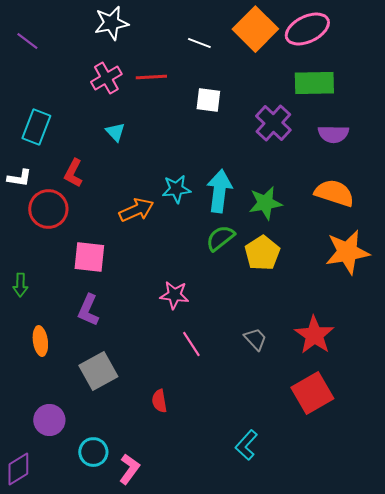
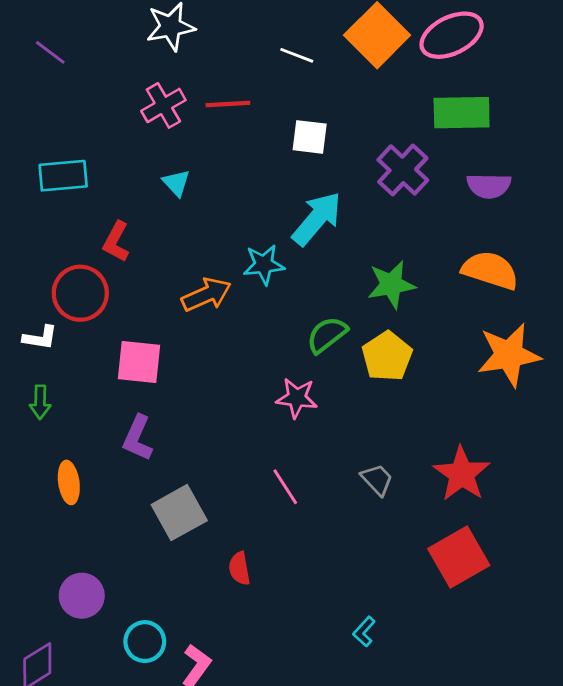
cyan rectangle: (36, 127) -> (63, 176), turned 64
white L-shape: (19, 178) -> (40, 338), moved
cyan arrow: (219, 191) -> (317, 219), moved, turned 33
pink star: (174, 295) -> (297, 398), moved
gray square: (98, 371) -> (179, 513), moved
cyan L-shape: (246, 445) -> (364, 632), size x0.7

